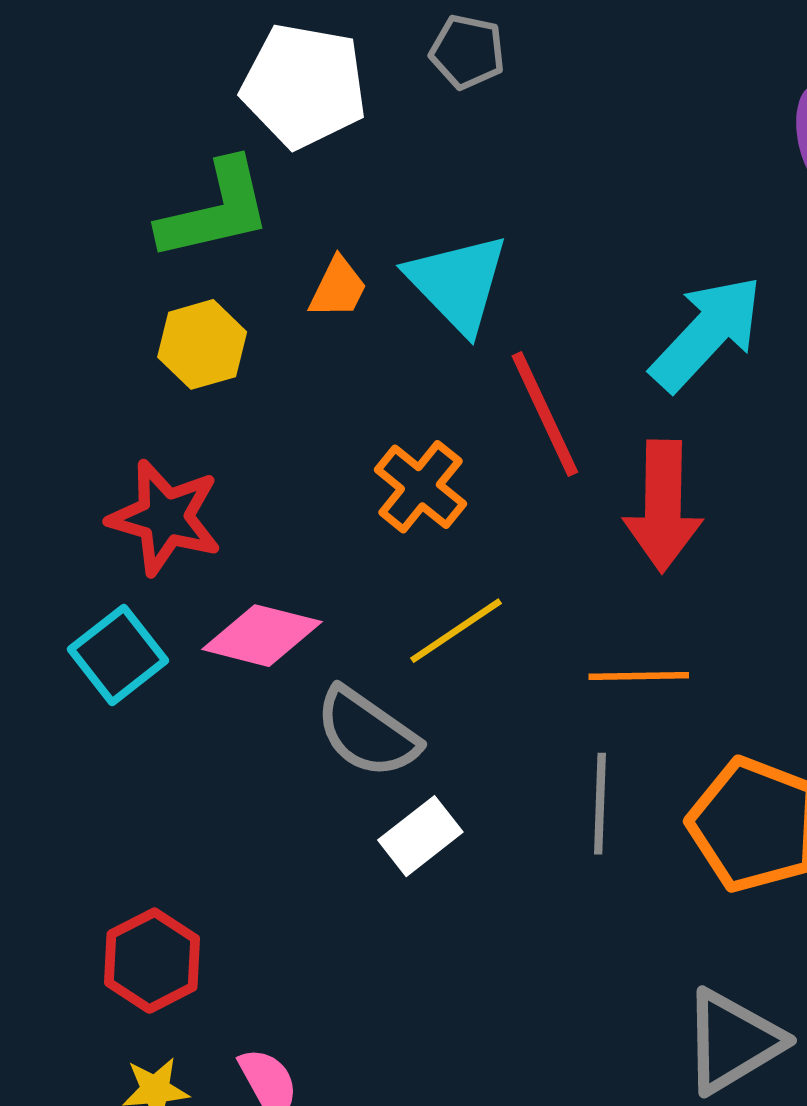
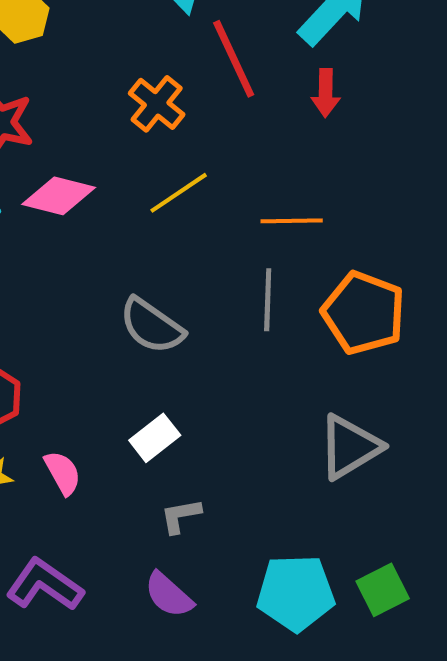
red arrow: (663, 506) -> (326, 93), moved, size x0.6
gray semicircle: (367, 733) -> (152, 326), moved
white rectangle: (420, 836) -> (155, 438), moved

